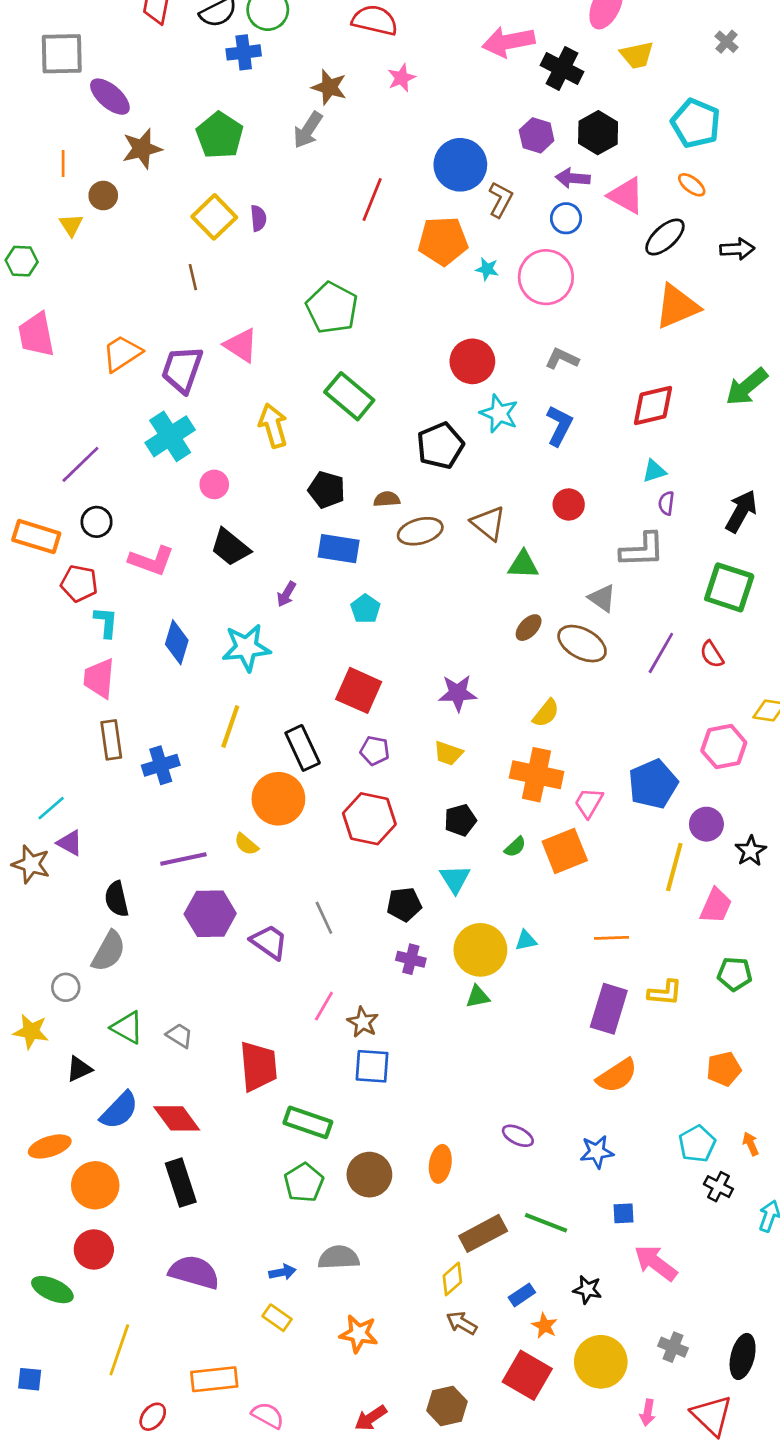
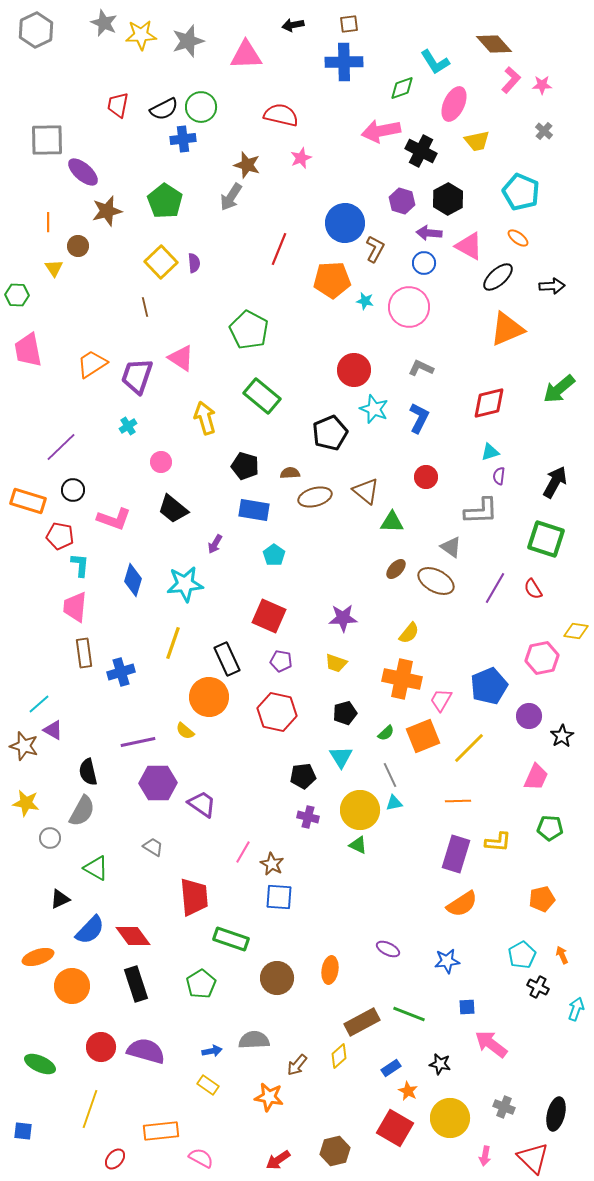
cyan cross: (170, 436) -> (128, 426), size x0.5
yellow line: (674, 867) -> (469, 748), moved, turned 30
gray line: (324, 918) -> (390, 775), moved
green triangle: (478, 997) -> (358, 845), turned 36
yellow star: (31, 1031) -> (26, 803), moved
gray trapezoid: (179, 1035) -> (153, 847), moved
green pentagon: (304, 1183) -> (201, 984), moved
red circle: (94, 1249) -> (101, 1047), moved
brown arrow: (462, 1323) -> (297, 1065), moved, turned -80

